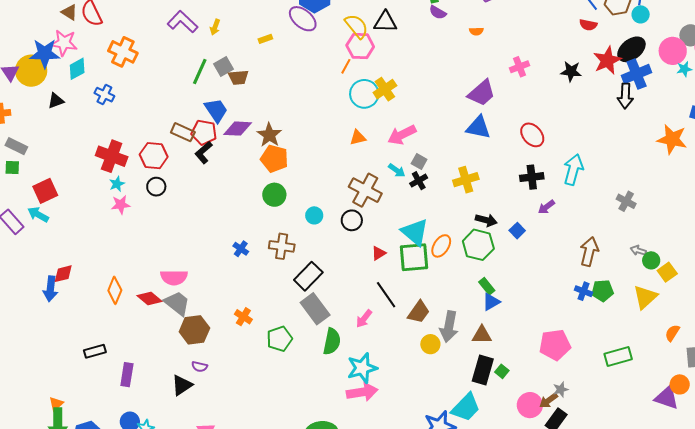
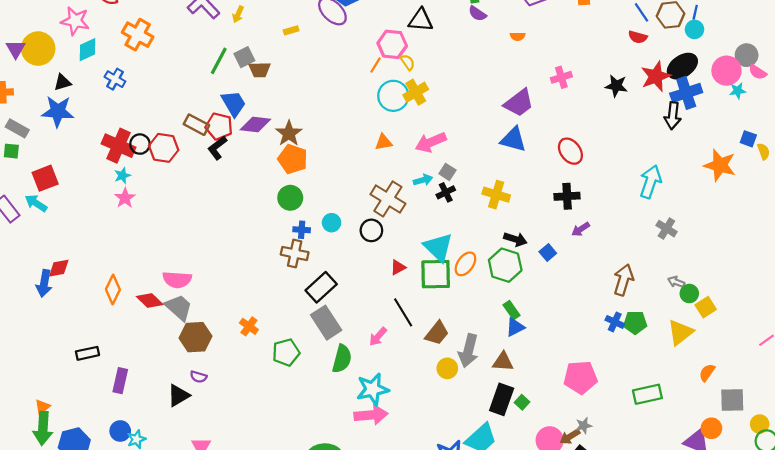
yellow semicircle: (357, 26) -> (408, 62), moved, size x0.6
blue star: (45, 53) -> (58, 111), moved
cyan arrow: (397, 170) -> (423, 180), turned -54
cyan arrow: (573, 170) -> (650, 182), moved
yellow cross: (466, 180) -> (496, 195), turned 30
black circle: (156, 187) -> (140, 144), moved
pink star: (121, 205) -> (125, 198), turned -30
blue cross: (241, 249) -> (302, 230), moved, turned -35

